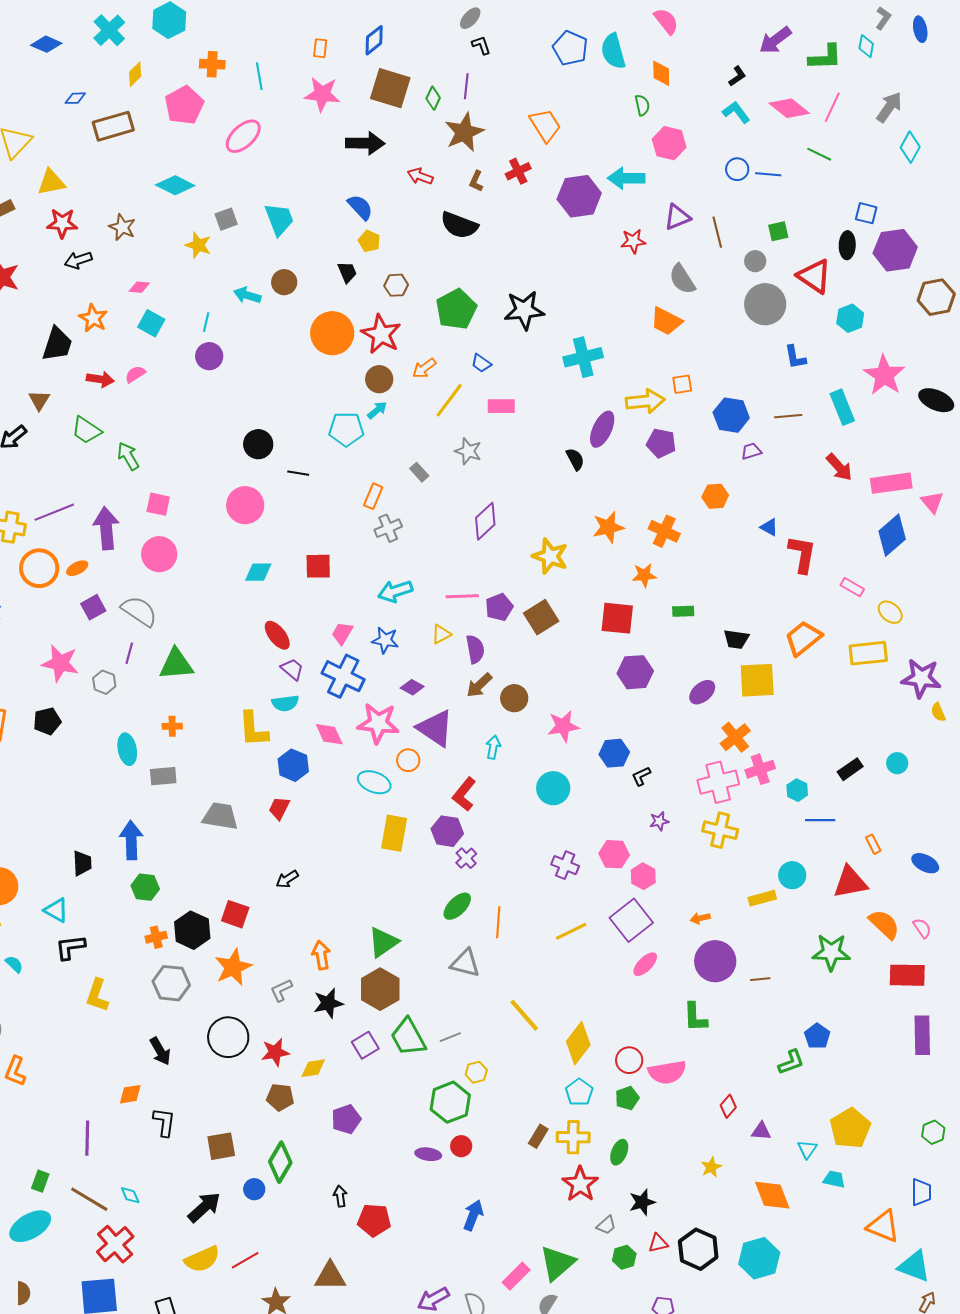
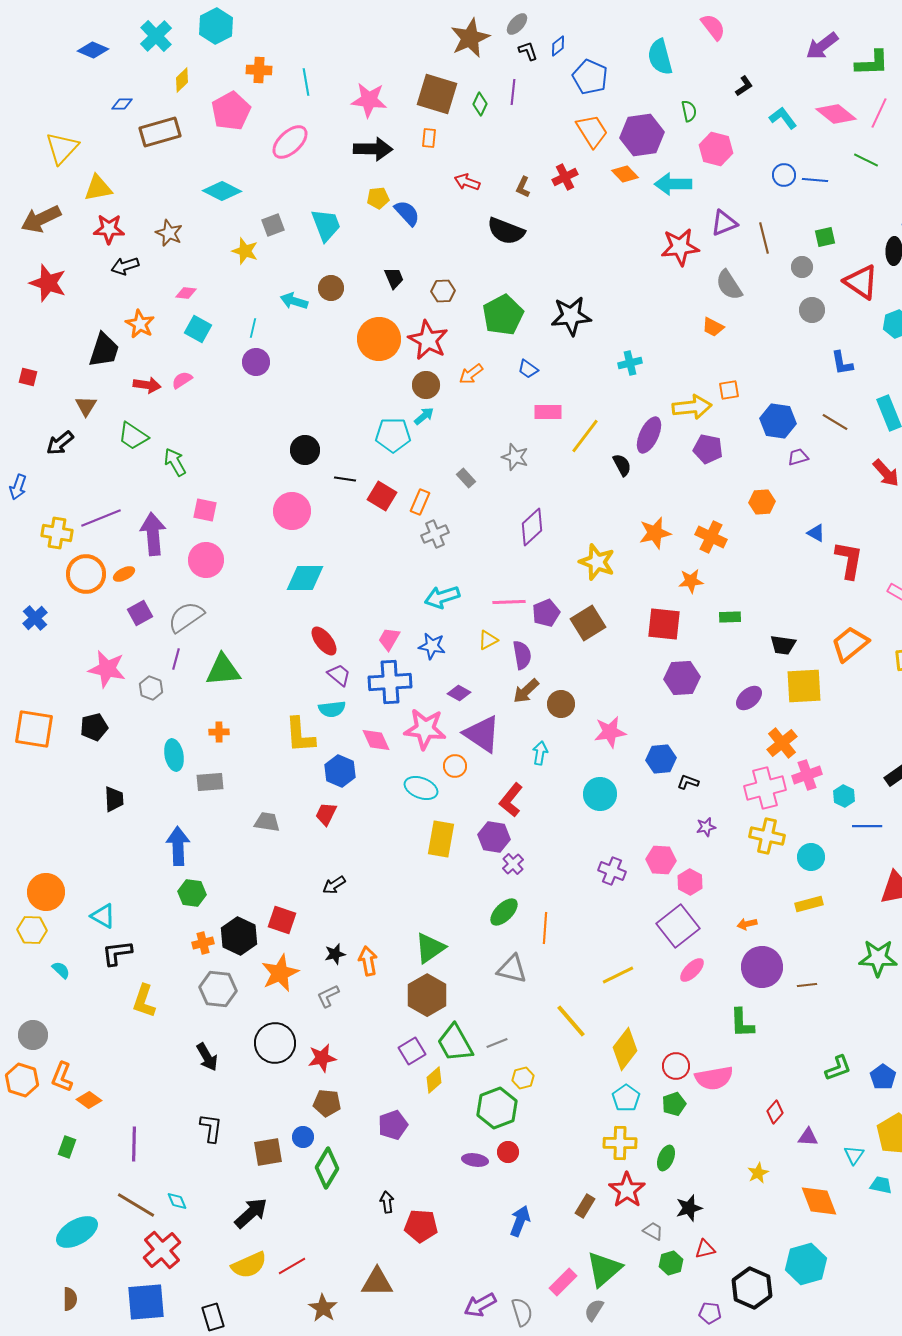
blue diamond: (374, 40) -> (558, 46), moved, size x0.7
orange rectangle: (320, 48) -> (429, 138), moved
blue pentagon: (570, 48) -> (590, 77), moved
orange diamond: (661, 73) -> (625, 174), moved, turned -44
black L-shape: (737, 76) -> (744, 86), moved
brown star: (464, 132) -> (470, 38), moved
black arrow: (365, 143) -> (373, 149), moved
purple hexagon: (579, 196) -> (642, 135), moved
yellow pentagon: (369, 241) -> (378, 198), moved, turned -30
red star: (633, 241) -> (680, 247), size x1.5
gray circle: (765, 304) -> (812, 310), size x0.6
orange trapezoid: (666, 321) -> (713, 327), size x0.7
cyan cross: (583, 357) -> (630, 363), size x0.6
yellow line: (449, 400) -> (585, 436), moved
brown line: (788, 416) -> (835, 422), turned 36
red square: (318, 566) -> (382, 496), moved, turned 32
cyan diamond: (258, 572) -> (305, 578), size x1.4
gray semicircle: (139, 611) -> (186, 617), turned -69
blue cross: (343, 676) -> (390, 682), turned -30
black L-shape: (641, 776) -> (688, 782), turned 45
gray trapezoid: (220, 816) -> (267, 822), size x0.7
black trapezoid: (82, 863) -> (114, 799), moved
cyan circle: (792, 875) -> (811, 857), moved
yellow line: (571, 931) -> (618, 975), moved
black star: (328, 1003) -> (335, 954), moved, size x0.7
blue pentagon: (817, 1036) -> (883, 1077), moved
yellow diamond: (313, 1068) -> (434, 1080), moved, turned -32
orange diamond: (130, 1094) -> (89, 1100), moved, turned 45
brown rectangle: (538, 1136) -> (585, 1206), moved
green rectangle: (40, 1181) -> (67, 1147), moved
blue circle: (254, 1189) -> (303, 1137), moved
gray trapezoid: (606, 1225) -> (653, 1231), turned -110
black hexagon: (698, 1249) -> (752, 1288), moved

